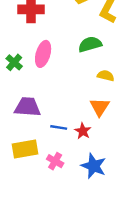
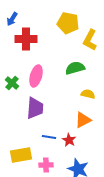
purple trapezoid: (27, 107) -> (35, 108), moved, turned 90
orange triangle: (100, 107) -> (83, 120), turned 30
pink cross: (55, 161) -> (46, 165), turned -32

